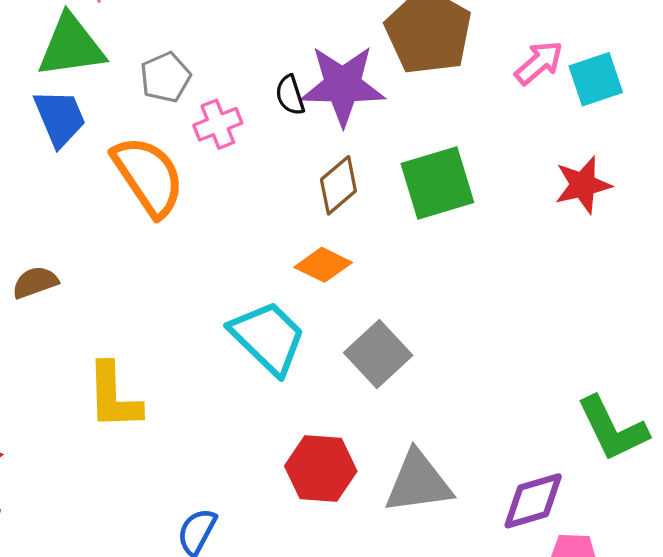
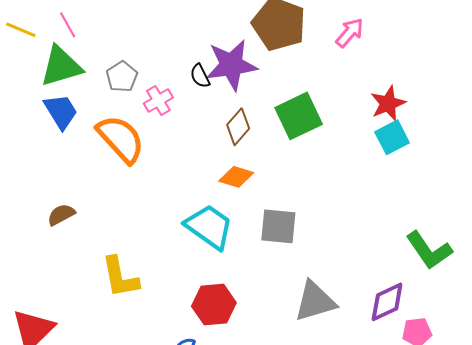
cyan square: (596, 79) -> (392, 137), moved
gray square: (378, 354) -> (278, 226), turned -33
red hexagon: (321, 469) -> (214, 305), moved

